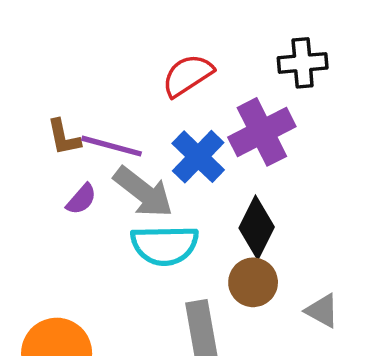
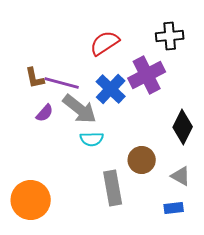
black diamond: (257, 227) -> (183, 127), moved
cyan semicircle: (165, 245) -> (92, 139), size x0.6

